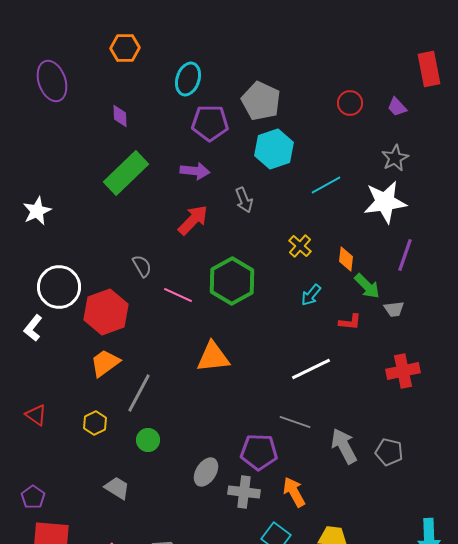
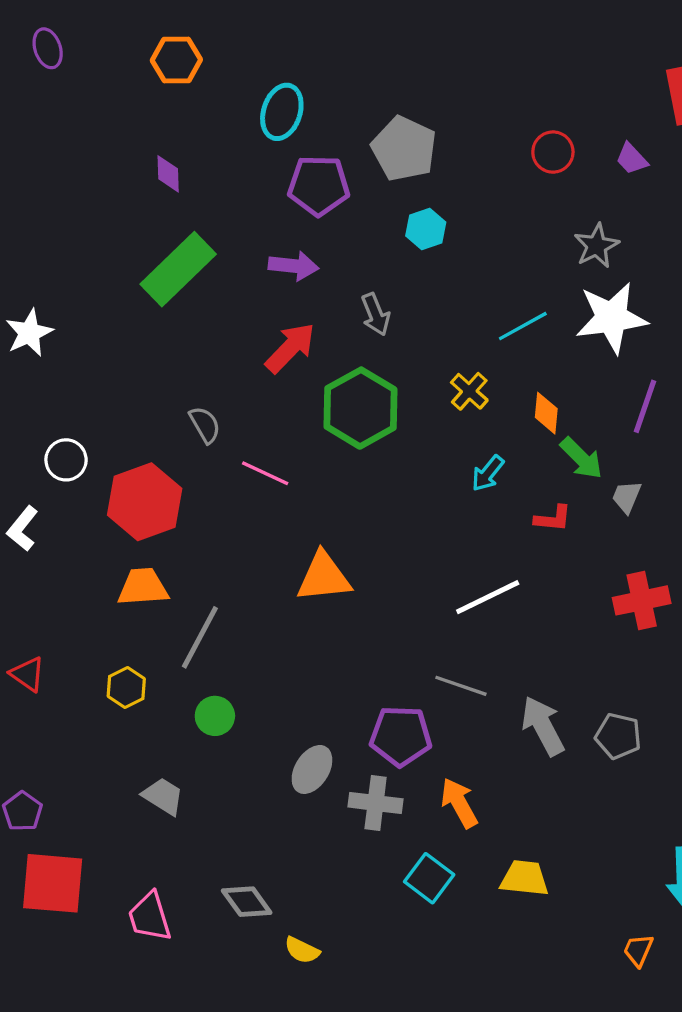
purple ellipse: (52, 81) -> (48, 48), moved, size x0.6
cyan hexagon: (274, 149) -> (426, 229), size x0.6
gray star: (395, 158) -> (596, 246), moved
cyan line: (326, 185) -> (523, 326), moved
green hexagon: (232, 281) -> (361, 408), moved
white circle: (59, 287) -> (66, 460), size x0.6
gray trapezoid: (394, 309) -> (627, 497), turned 120
orange trapezoid: (105, 363) -> (143, 587), turned 32

